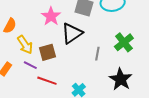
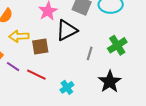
yellow arrow: (25, 45) -> (19, 36), turned 114
purple line: (30, 65) -> (13, 67), moved

